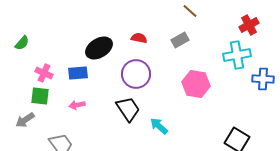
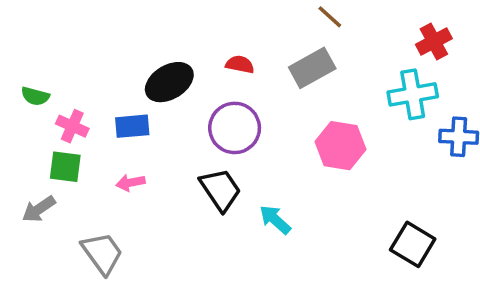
gray rectangle: (180, 40) -> (312, 68), size x1.4
green semicircle: (22, 43) -> (35, 96), moved, turned 63

